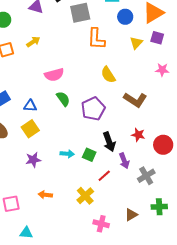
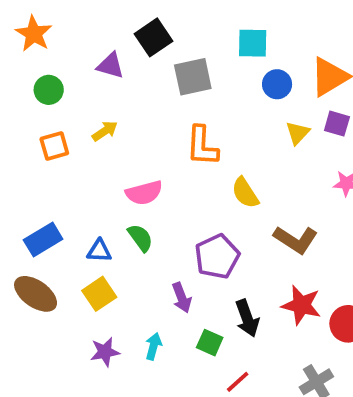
orange L-shape: (96, 39) -> (202, 146), moved
green semicircle: (63, 99) -> (140, 238), moved
red star: (138, 135) -> (301, 305), size x1.5
cyan arrow: (67, 154) -> (153, 346), moved, turned -80
purple arrow: (124, 161) -> (182, 298), moved

